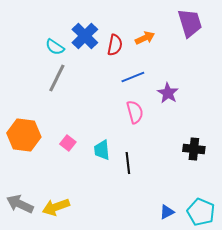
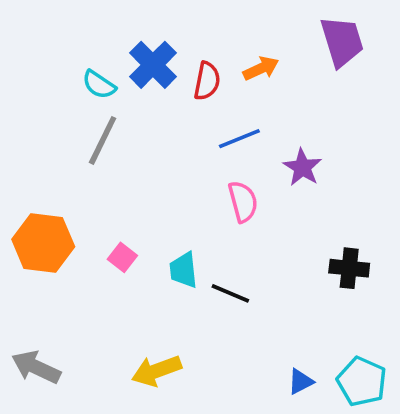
black line: (128, 163) -> (230, 293), turned -60
yellow arrow: (56, 207) -> (157, 371), moved

